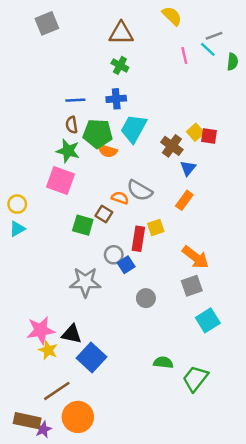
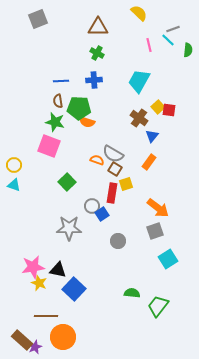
cyan trapezoid: (134, 129) -> (139, 81), moved
brown square: (104, 214) -> (115, 169), moved
green square: (83, 225) -> (67, 182), turned 30
cyan triangle: (17, 229) -> (14, 185), turned 48
brown line: (57, 391) -> (46, 316), turned 35
brown rectangle: (27, 421) -> (22, 340), turned 30

